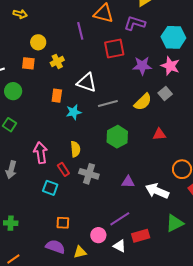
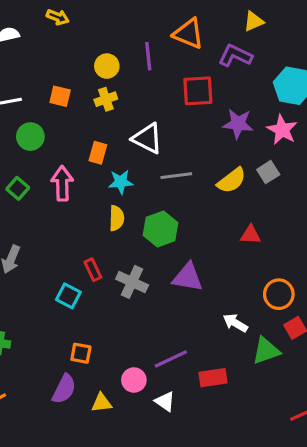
yellow circle: (38, 42) -> (107, 66), moved
green hexagon: (117, 137) -> (161, 229), moved
yellow semicircle: (75, 149) -> (117, 218), moved
pink arrow: (41, 153) -> (62, 183), moved
purple triangle: (128, 182) -> (188, 277), moved, size x1.5
white arrow: (157, 191) -> (235, 323), size x0.7
green triangle: (175, 223) -> (266, 351), moved
red rectangle: (141, 236) -> (213, 378), moved
purple semicircle: (55, 247) -> (64, 389), turned 90

